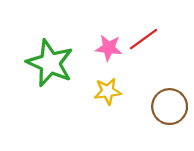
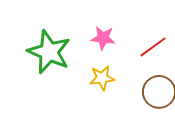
red line: (143, 39) -> (153, 47), moved

